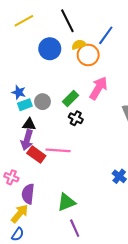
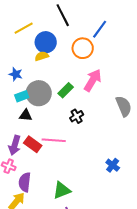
yellow line: (24, 21) -> (24, 28), moved
yellow semicircle: (79, 45) -> (42, 56), moved
blue star: (19, 92) -> (16, 74), moved
gray circle: (43, 102) -> (39, 93), size x1.6
black cross: (76, 118) -> (77, 116), moved, turned 32
purple arrow: (27, 140) -> (15, 145), moved

